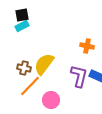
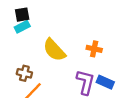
yellow semicircle: (44, 64) -> (54, 50), moved, turned -80

